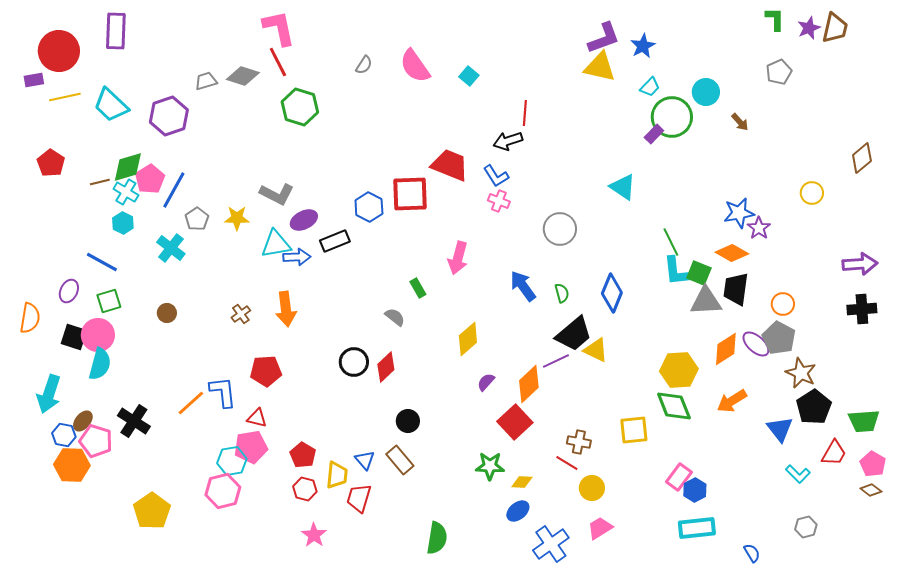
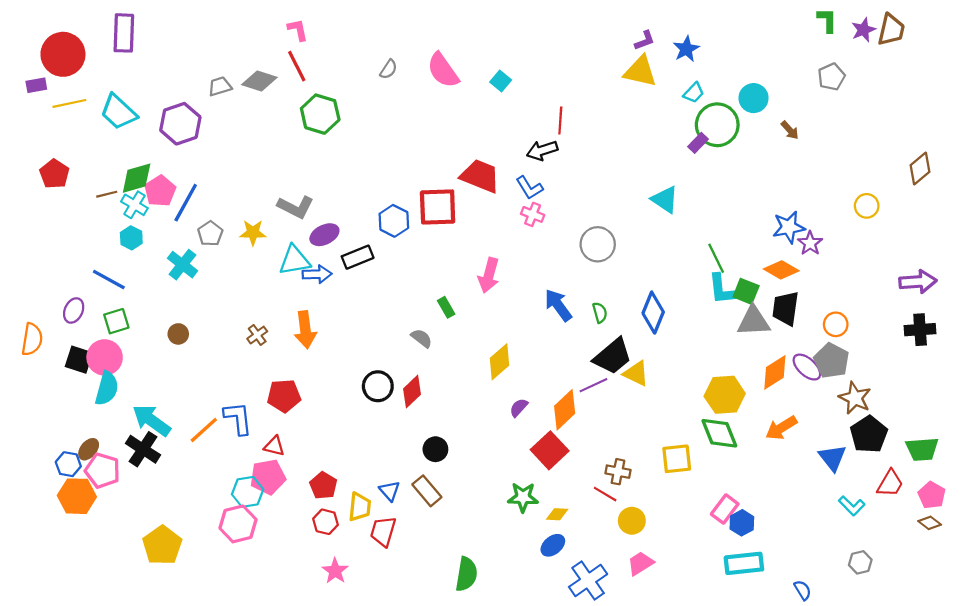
pink L-shape: (279, 28) -> (298, 30), size x0.6
purple L-shape: (604, 38) -> (645, 40), size x0.6
cyan arrow: (49, 394) -> (152, 420), moved, turned 108

